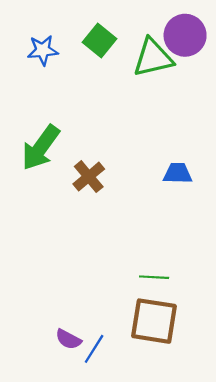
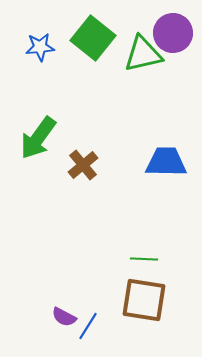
green square: (99, 41) -> (93, 38), size x1.4
blue trapezoid: (178, 173) -> (166, 162), size x1.5

